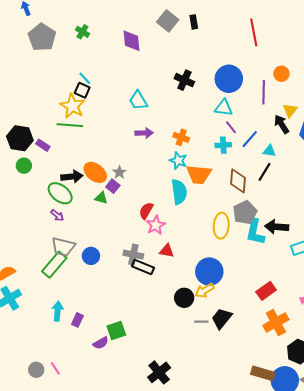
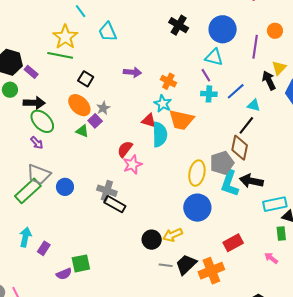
black square: (82, 90) -> (86, 79), moved
cyan trapezoid: (138, 100) -> (108, 32), moved
purple line: (231, 127) -> (206, 75), moved
black arrow: (72, 177) -> (34, 103), moved
brown diamond: (238, 181) -> (240, 148), moved
red triangle: (167, 251) -> (149, 121), moved
blue circle: (209, 272) -> (197, 208), moved
orange cross: (276, 323) -> (211, 271), moved

